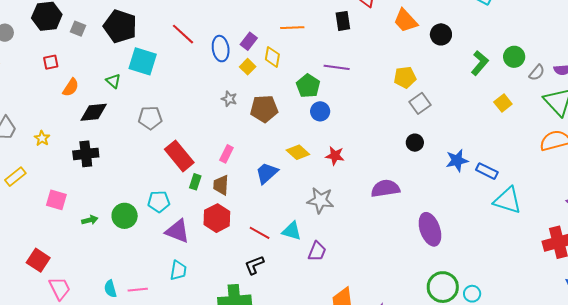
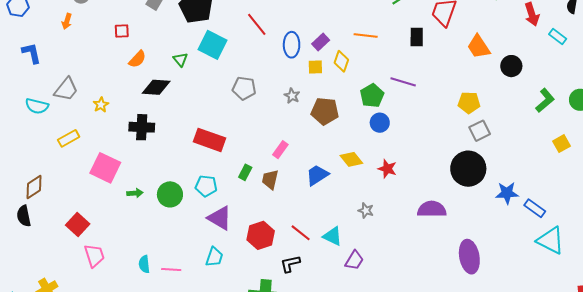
yellow square: (248, 67) -> (315, 67), turned 35
gray pentagon: (150, 118) -> (244, 88), moved
black circle: (415, 143) -> (468, 169), size x2.0
red rectangle: (179, 156) -> (210, 140), moved, turned -40
pink square: (56, 200) -> (105, 168), size x1.4
gray star: (320, 200) -> (366, 211), size x0.6
red hexagon: (217, 218) -> (261, 235), moved

